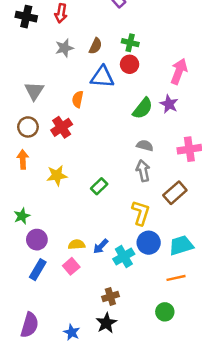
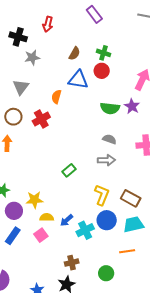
black cross: (26, 17) -> (18, 37), moved
gray star: (64, 48) -> (32, 58), moved
green semicircle: (143, 108) -> (110, 108), turned 54
gray arrow: (143, 171) -> (106, 160), turned 96
yellow star: (57, 175) -> (35, 200), moved
brown rectangle: (175, 193) -> (131, 198), moved, turned 66
green circle: (165, 312) -> (106, 273), moved

